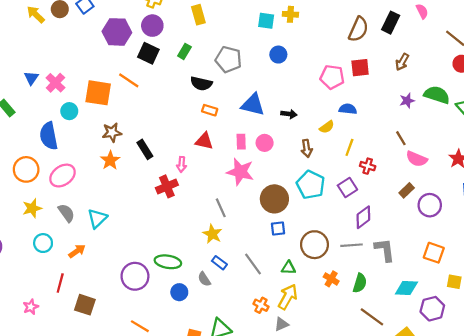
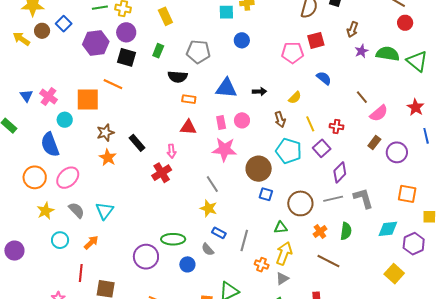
purple star: (407, 101) -> (362, 51), moved
blue semicircle: (348, 109) -> (324, 78), moved, turned 42
yellow line: (349, 147) -> (310, 124), moved, turned -35
pink semicircle: (417, 159) -> (379, 113), turned -54
blue square: (278, 228) -> (266, 194), turned 32
gray line: (253, 264) -> (244, 240), moved, turned 60
orange cross: (331, 279) -> (320, 231), turned 32
brown line: (372, 317) -> (328, 261), moved

